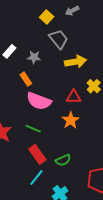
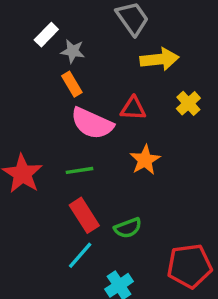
gray star: (34, 57) -> (73, 51), moved
red triangle: (74, 97) -> (133, 108), moved
green line: (33, 129) -> (79, 170), turned -35

